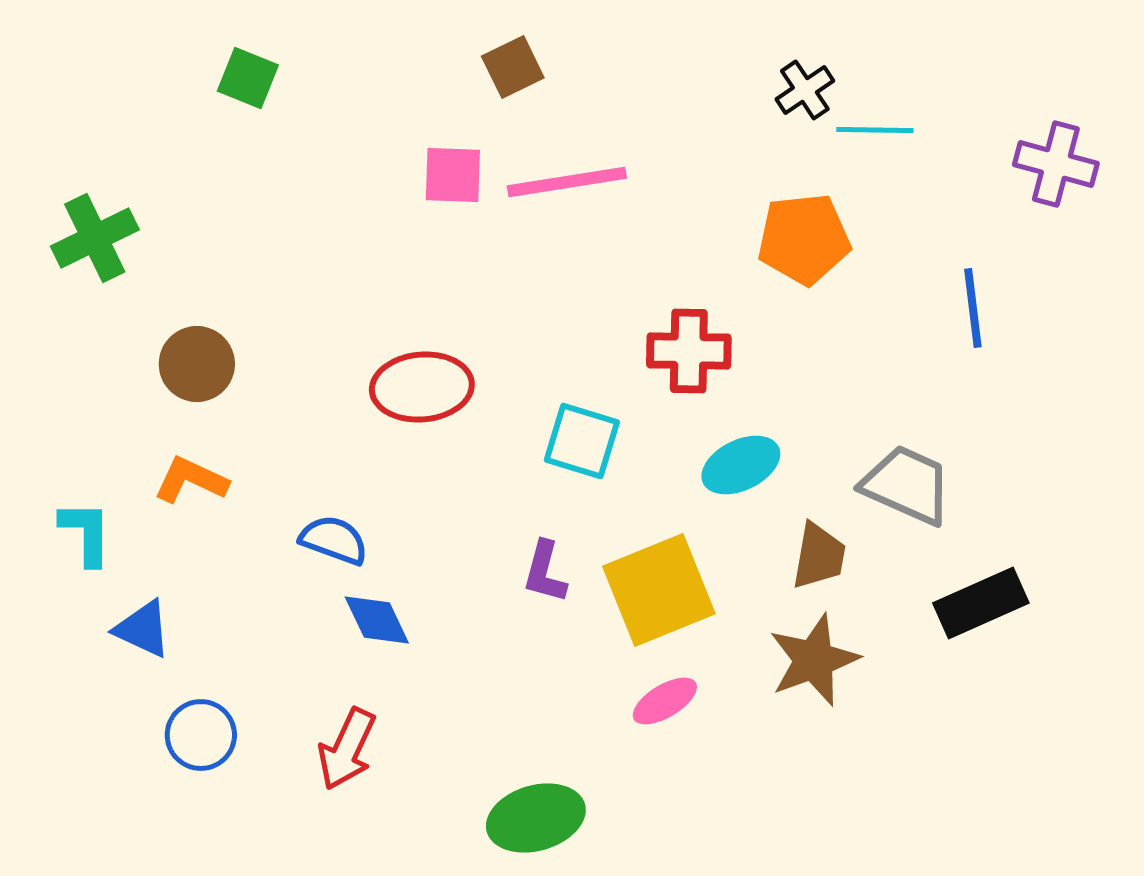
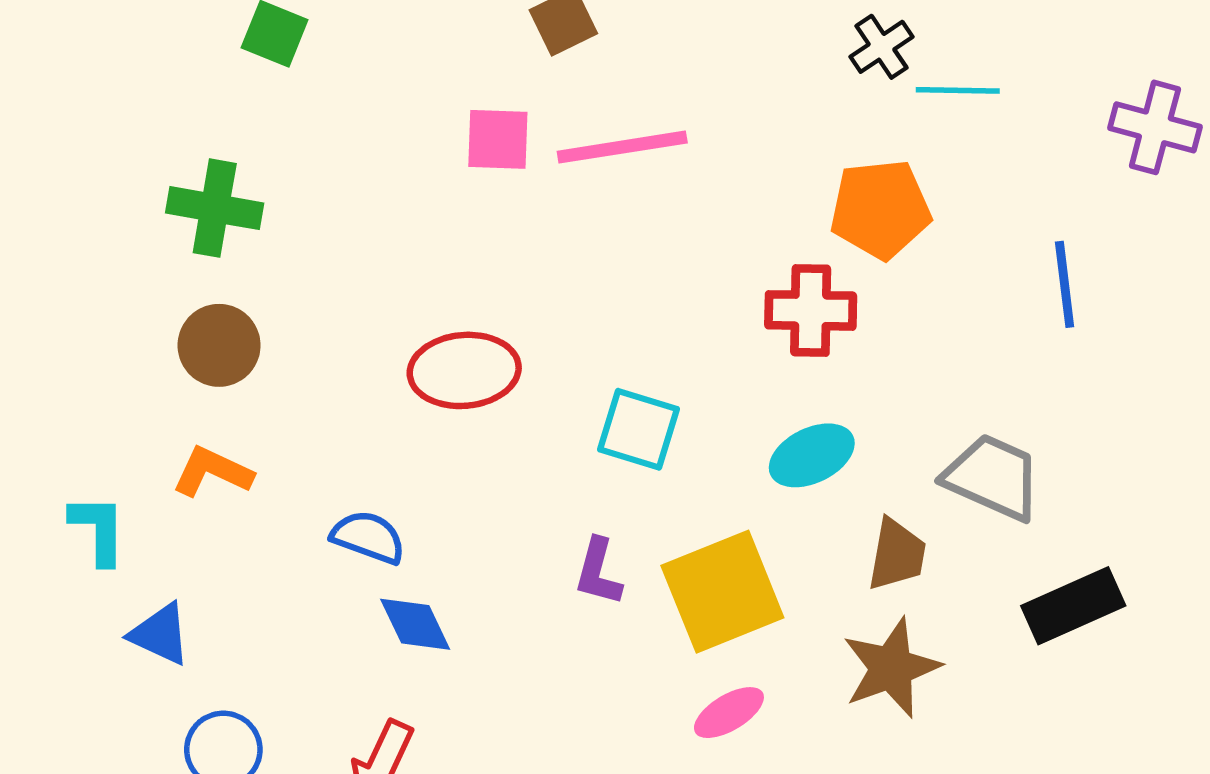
green cross: (95, 238) -> (215, 208), moved, turned 36
red cross: (689, 351) -> (811, 310), moved

